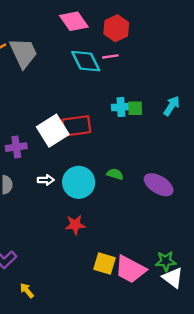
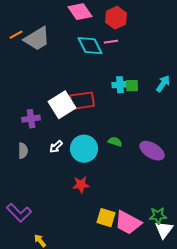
gray trapezoid: (23, 53) -> (37, 39), turned 84
white arrow: (46, 180) -> (56, 147), turned 136
white triangle: (173, 278) -> (164, 230), turned 30

